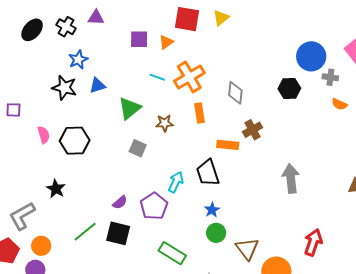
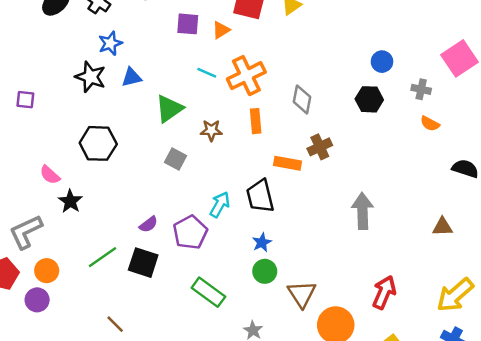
blue circle: (311, 56) -> (382, 62), moved, size x0.6
pink semicircle: (44, 135) -> (50, 175), moved, turned 144

